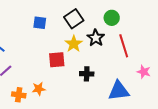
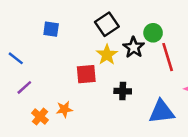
green circle: (112, 18) -> (153, 33), moved
blue square: (40, 23) -> (51, 29), moved
orange cross: (19, 95) -> (40, 117), turned 32

